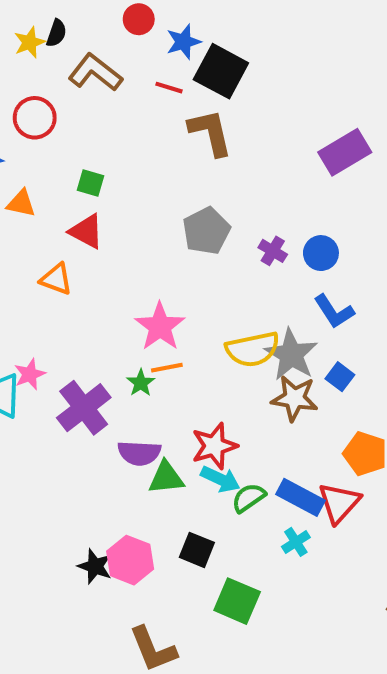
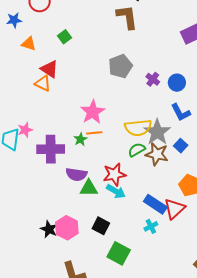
green square: (91, 183) -> (65, 37), turned 32
red triangle: (86, 231) -> (49, 69), moved
purple cross: (84, 408) -> (51, 149), turned 32
green semicircle: (249, 498) -> (137, 150), moved

